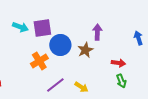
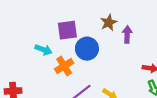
cyan arrow: (20, 27) -> (43, 50), moved
brown star: (85, 50) -> (109, 22), moved

